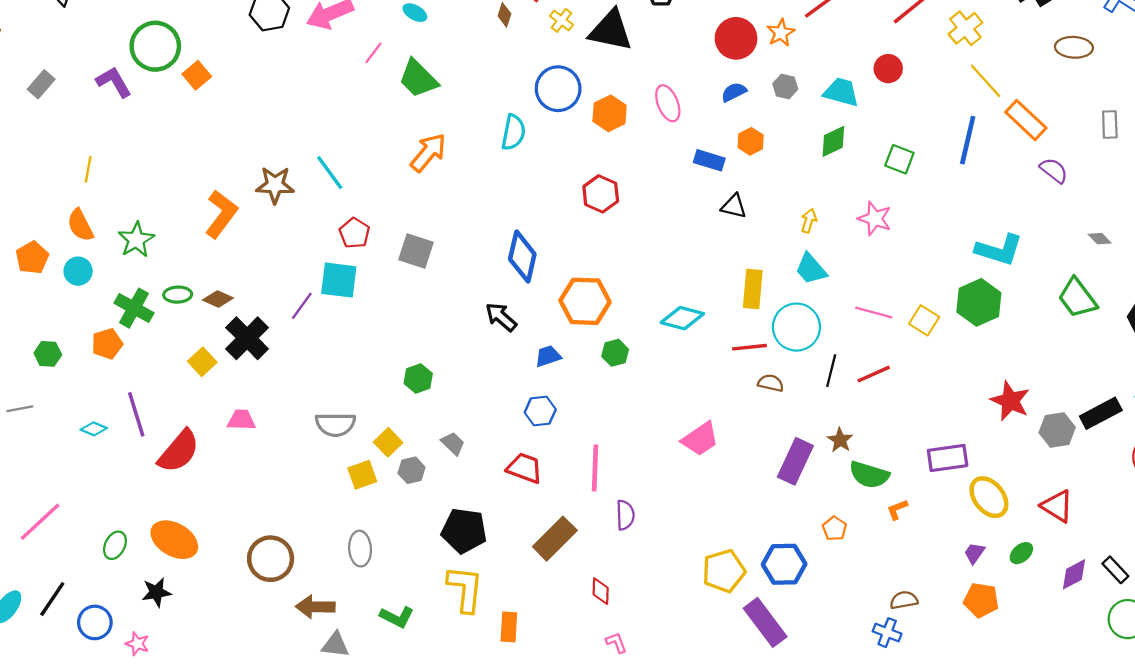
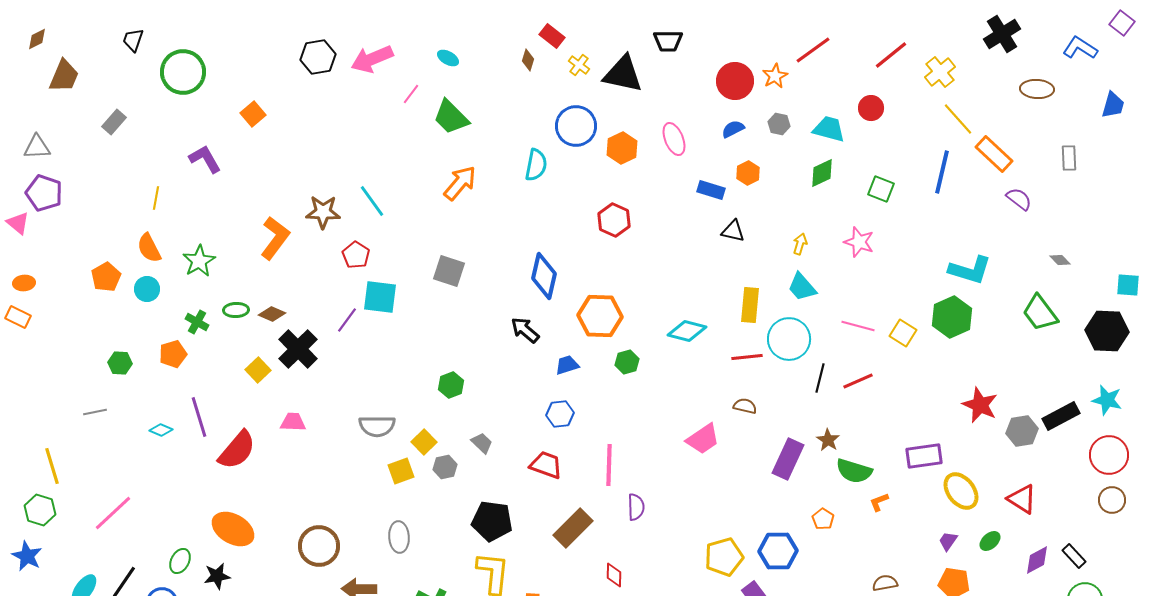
green circle: (155, 46) -> (183, 72), moved
purple L-shape: (114, 82) -> (205, 159), moved
red pentagon: (354, 233) -> (356, 255), moved
green cross: (134, 308) -> (197, 322), size x0.7
brown semicircle: (771, 383) -> (745, 406), moved
green ellipse: (115, 545) -> (180, 561), moved

